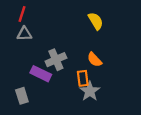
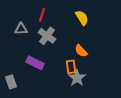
red line: (22, 14) -> (42, 15), moved
gray cross: (56, 60) -> (47, 36), moved, turned -30
gray rectangle: (22, 96) -> (11, 82), moved

